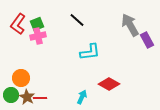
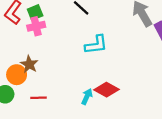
red diamond: (109, 84) -> (106, 90), moved
brown star: (27, 97) -> (29, 64), moved

